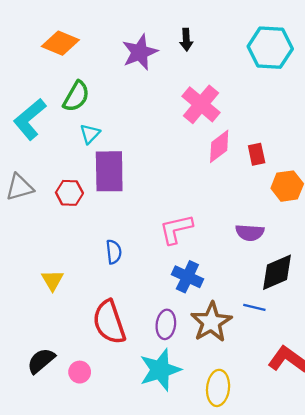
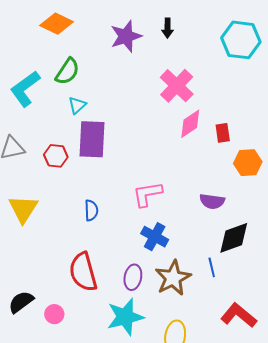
yellow triangle: (52, 280) -> (23, 209), moved, size x1.5
blue line: (254, 307) -> (212, 267), turned 60

